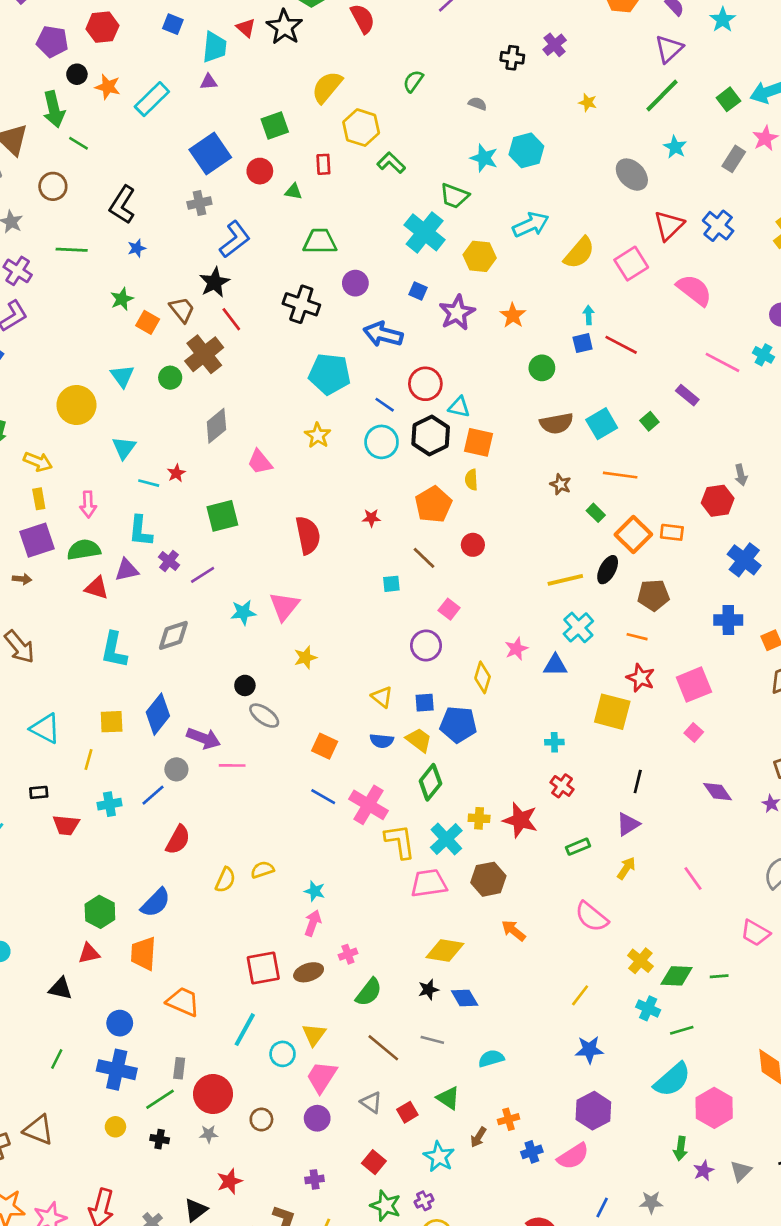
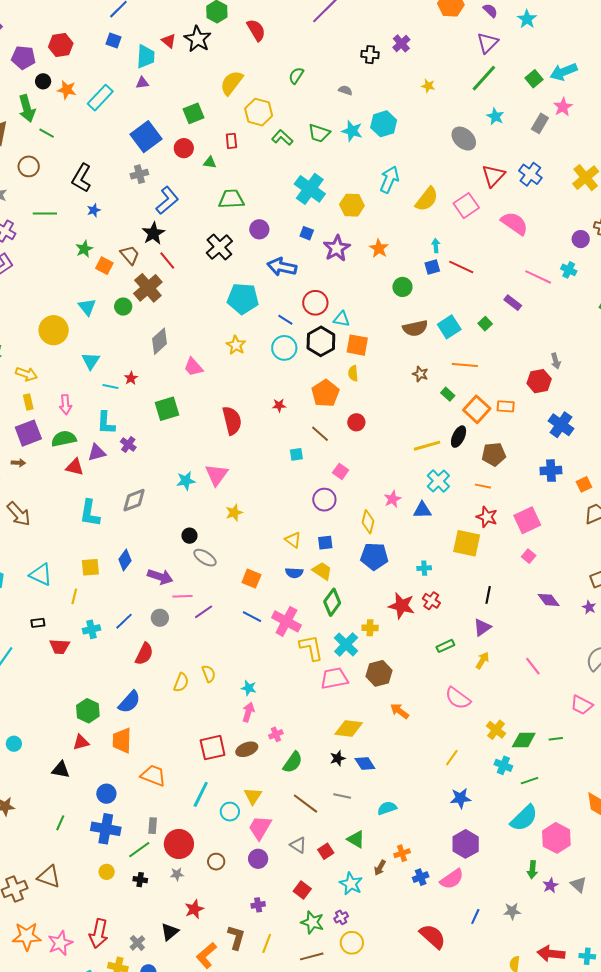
green trapezoid: (454, 196) -> (319, 133), moved
cyan arrow: (531, 225) -> (389, 180), turned -40
black cross: (301, 304) -> (219, 247), turned 32
purple line: (203, 575) -> (204, 612), moved
blue diamond: (158, 714) -> (125, 560), size x0.7
blue pentagon: (458, 724) -> (374, 556), moved
gray circle: (176, 769) -> (160, 618), moved
red star: (520, 820) -> (402, 606), moved
yellow semicircle: (262, 870) -> (209, 674), turned 90
gray triangle: (741, 1171) -> (578, 885), turned -30

